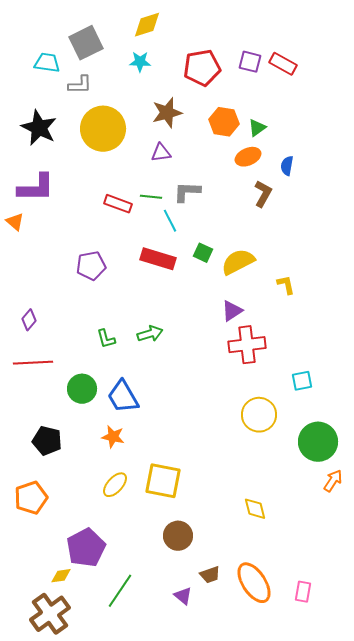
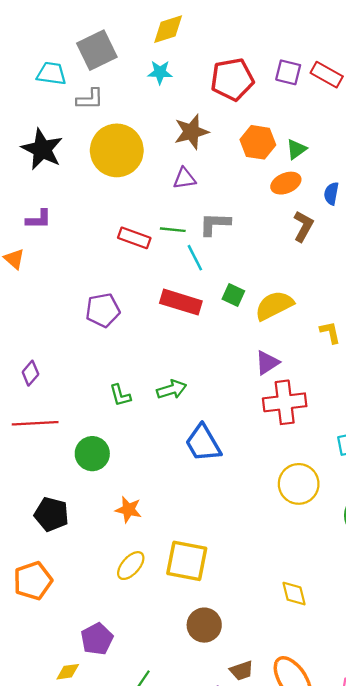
purple L-shape: (36, 188) -> (39, 219), size x0.6
blue trapezoid: (123, 397) -> (203, 443), moved
purple pentagon: (86, 548) -> (97, 639), size x0.7

